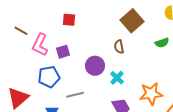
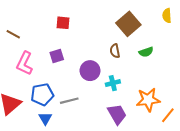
green semicircle: (162, 43) -> (146, 52), moved
pink L-shape: (40, 45) -> (25, 63), moved
blue pentagon: (49, 77) -> (42, 95), moved
cyan cross: (117, 78) -> (113, 83), turned 32

